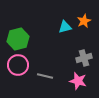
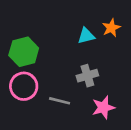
gray cross: (84, 58) -> (87, 76), moved
pink star: (78, 81) -> (103, 107), turned -30

